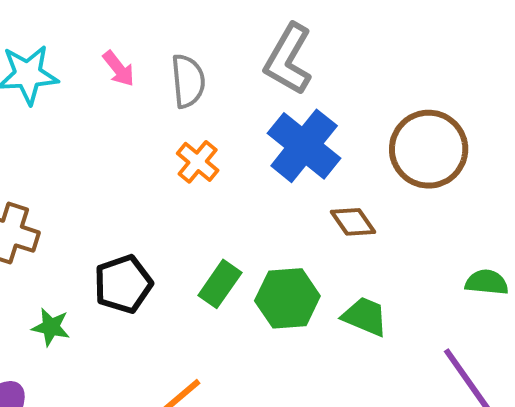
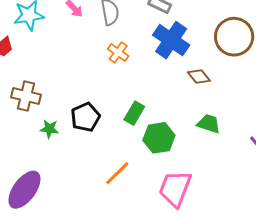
green hexagon: (287, 298) -> (159, 138), moved
green star: (51, 327) -> (49, 129), moved

